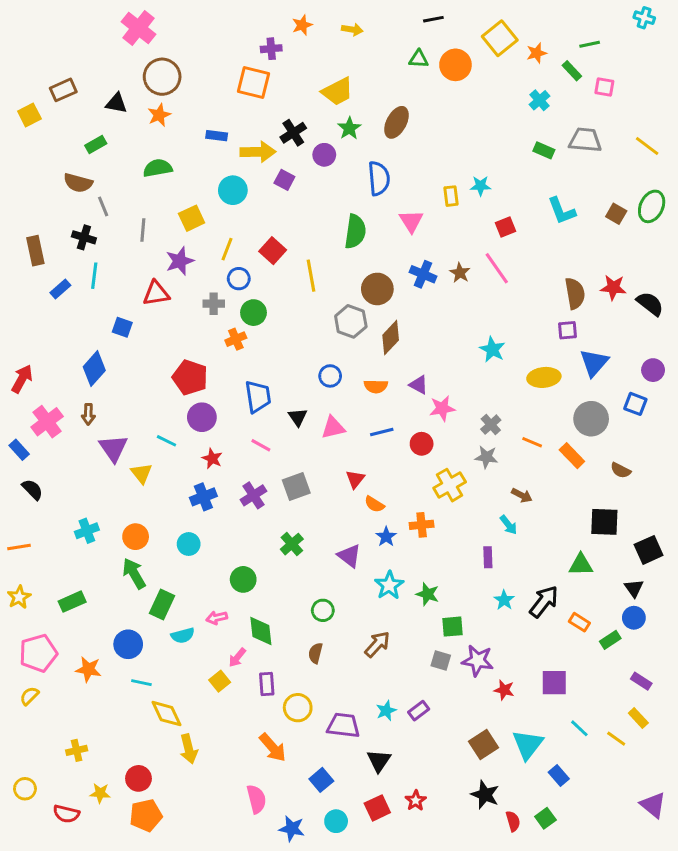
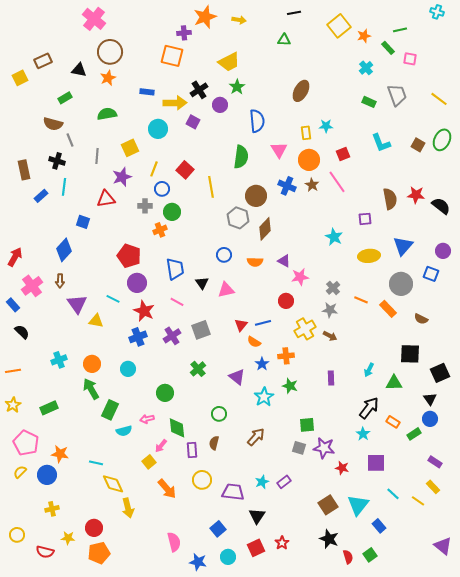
orange star: (302, 25) -> (205, 17), size x1.6
orange circle: (455, 65) -> (309, 160), moved
brown ellipse: (396, 122) -> (301, 91), moved
gray trapezoid: (585, 140) -> (397, 95), turned 65
purple square: (568, 330) -> (365, 219), moved
blue line: (382, 432) -> (263, 323), moved
red star: (212, 459) -> (144, 311), size x1.5
yellow triangle: (141, 473) -> (96, 321), turned -42
brown arrow: (522, 495) -> (330, 336), moved
cyan arrow: (509, 525) -> (369, 370), moved, turned 64
green star: (427, 594) -> (290, 386), moved
cyan star: (504, 600) -> (363, 434), moved
blue circle: (128, 644) -> (47, 475), moved
pink pentagon: (38, 653) -> (26, 443), turned -30
purple rectangle: (267, 684) -> (192, 450), moved
orange arrow: (273, 747) -> (167, 489), moved

